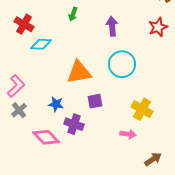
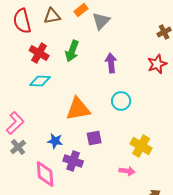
green arrow: (73, 14) -> (72, 51), size x1.5
red cross: (24, 24) -> (39, 53), moved
cyan circle: (122, 64) -> (121, 101), size x0.7
pink diamond: (46, 137) -> (45, 174), turned 40

